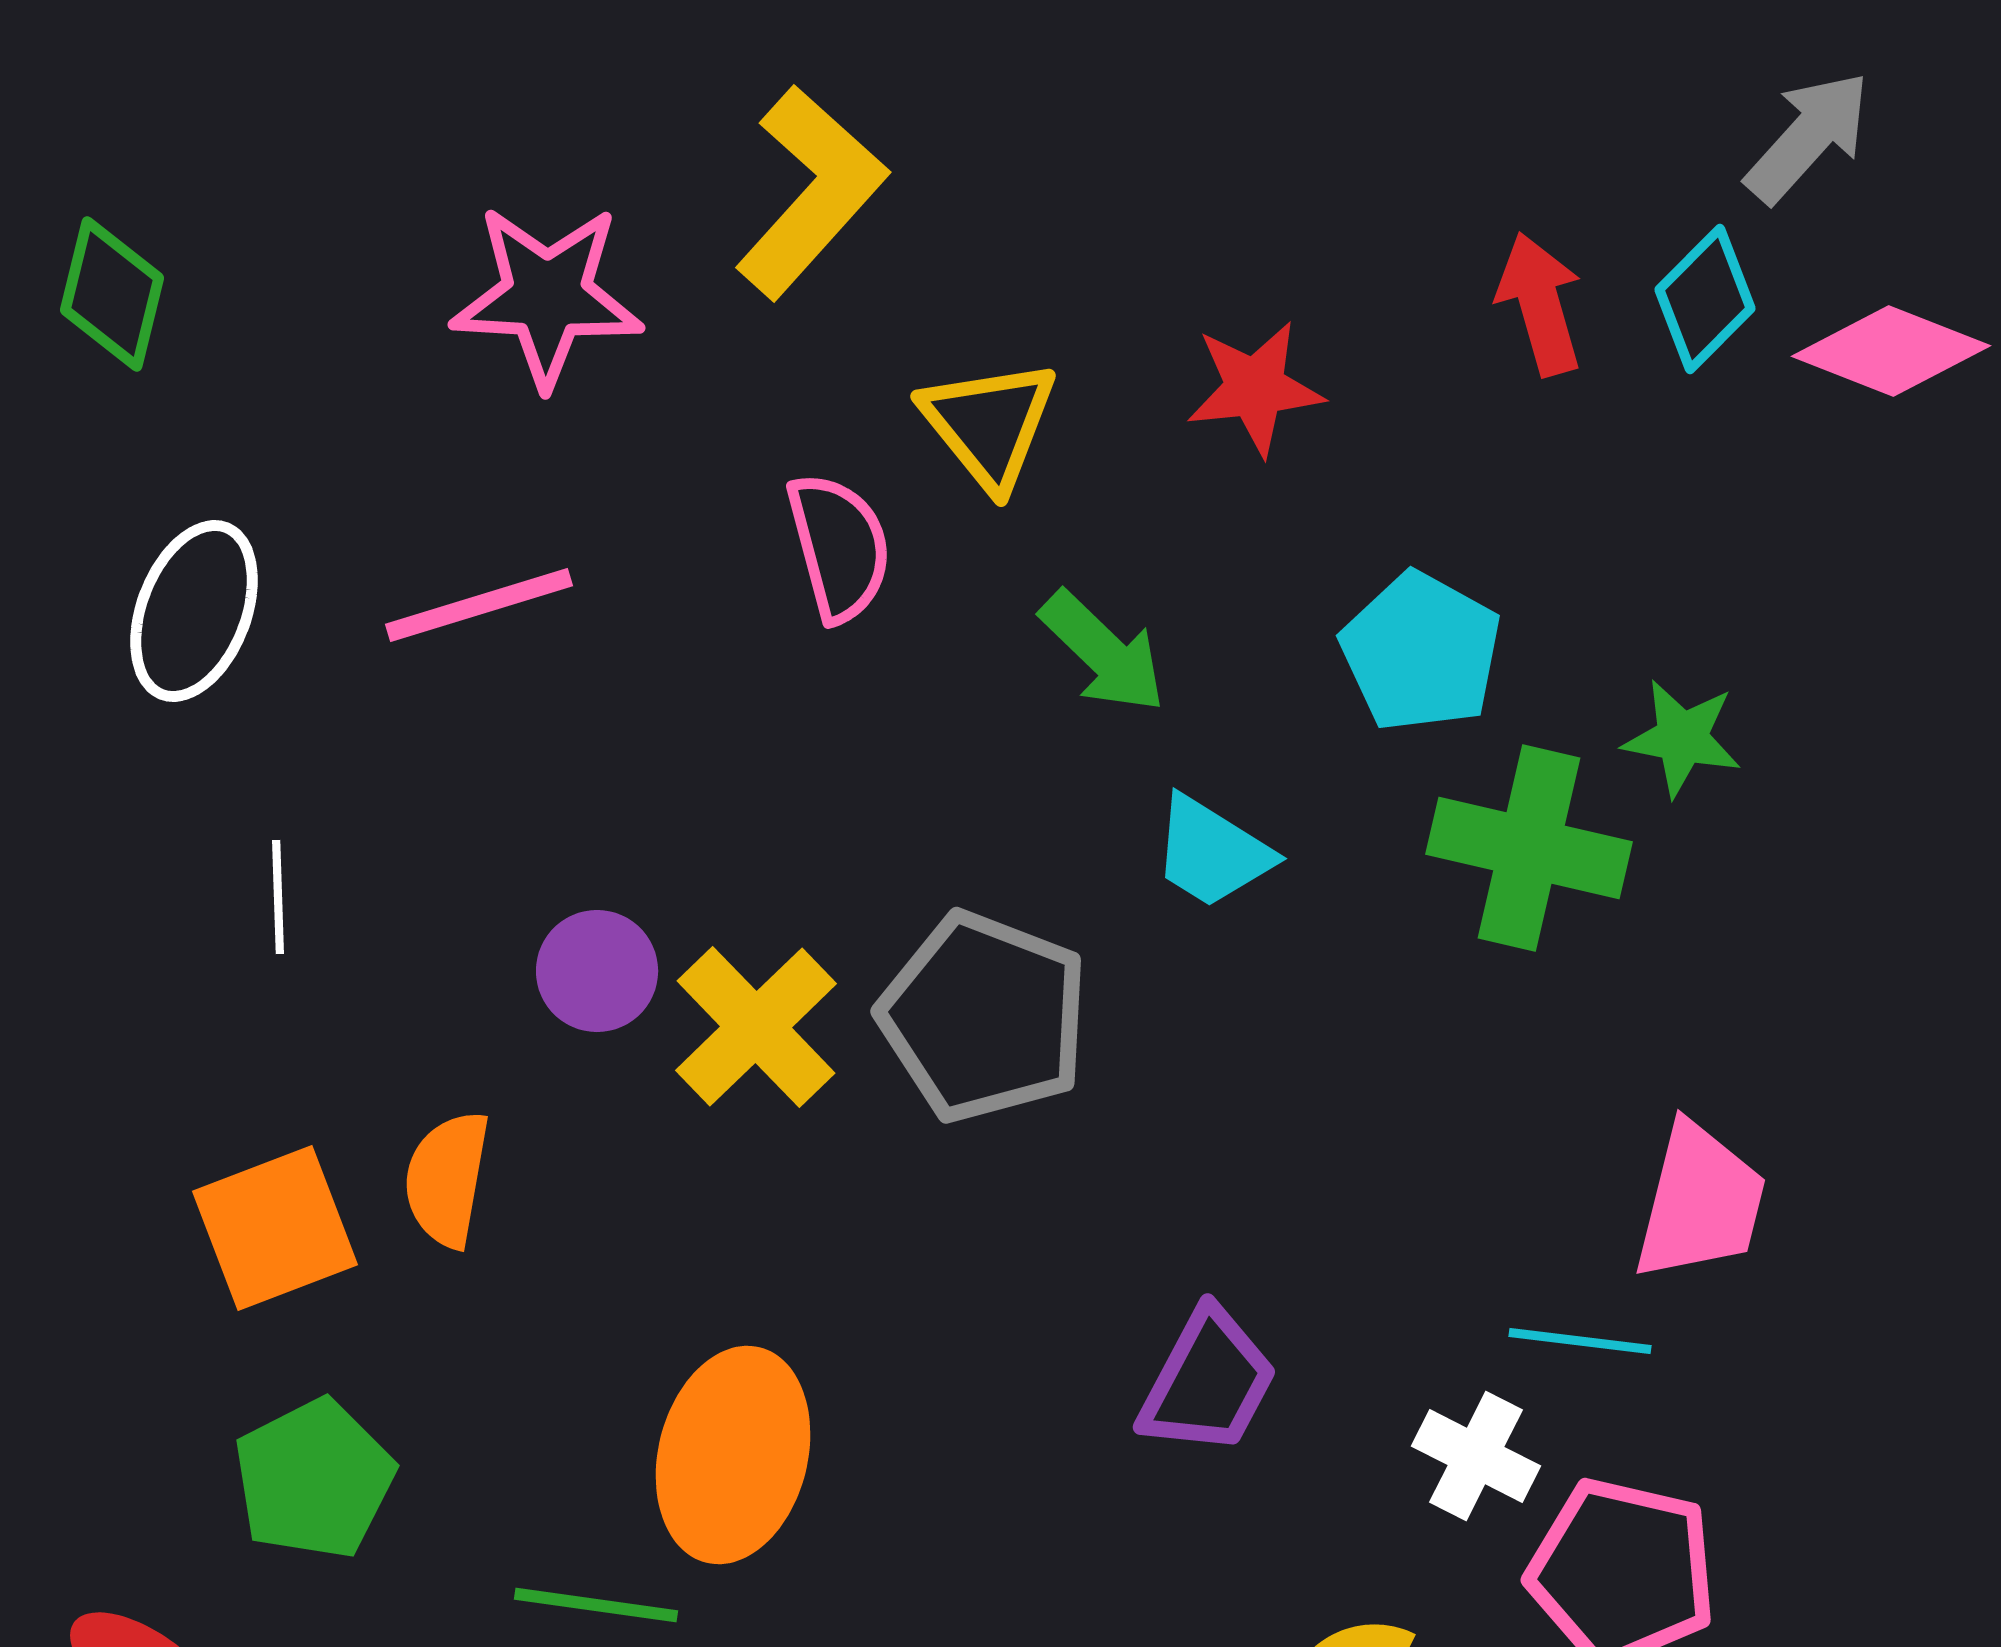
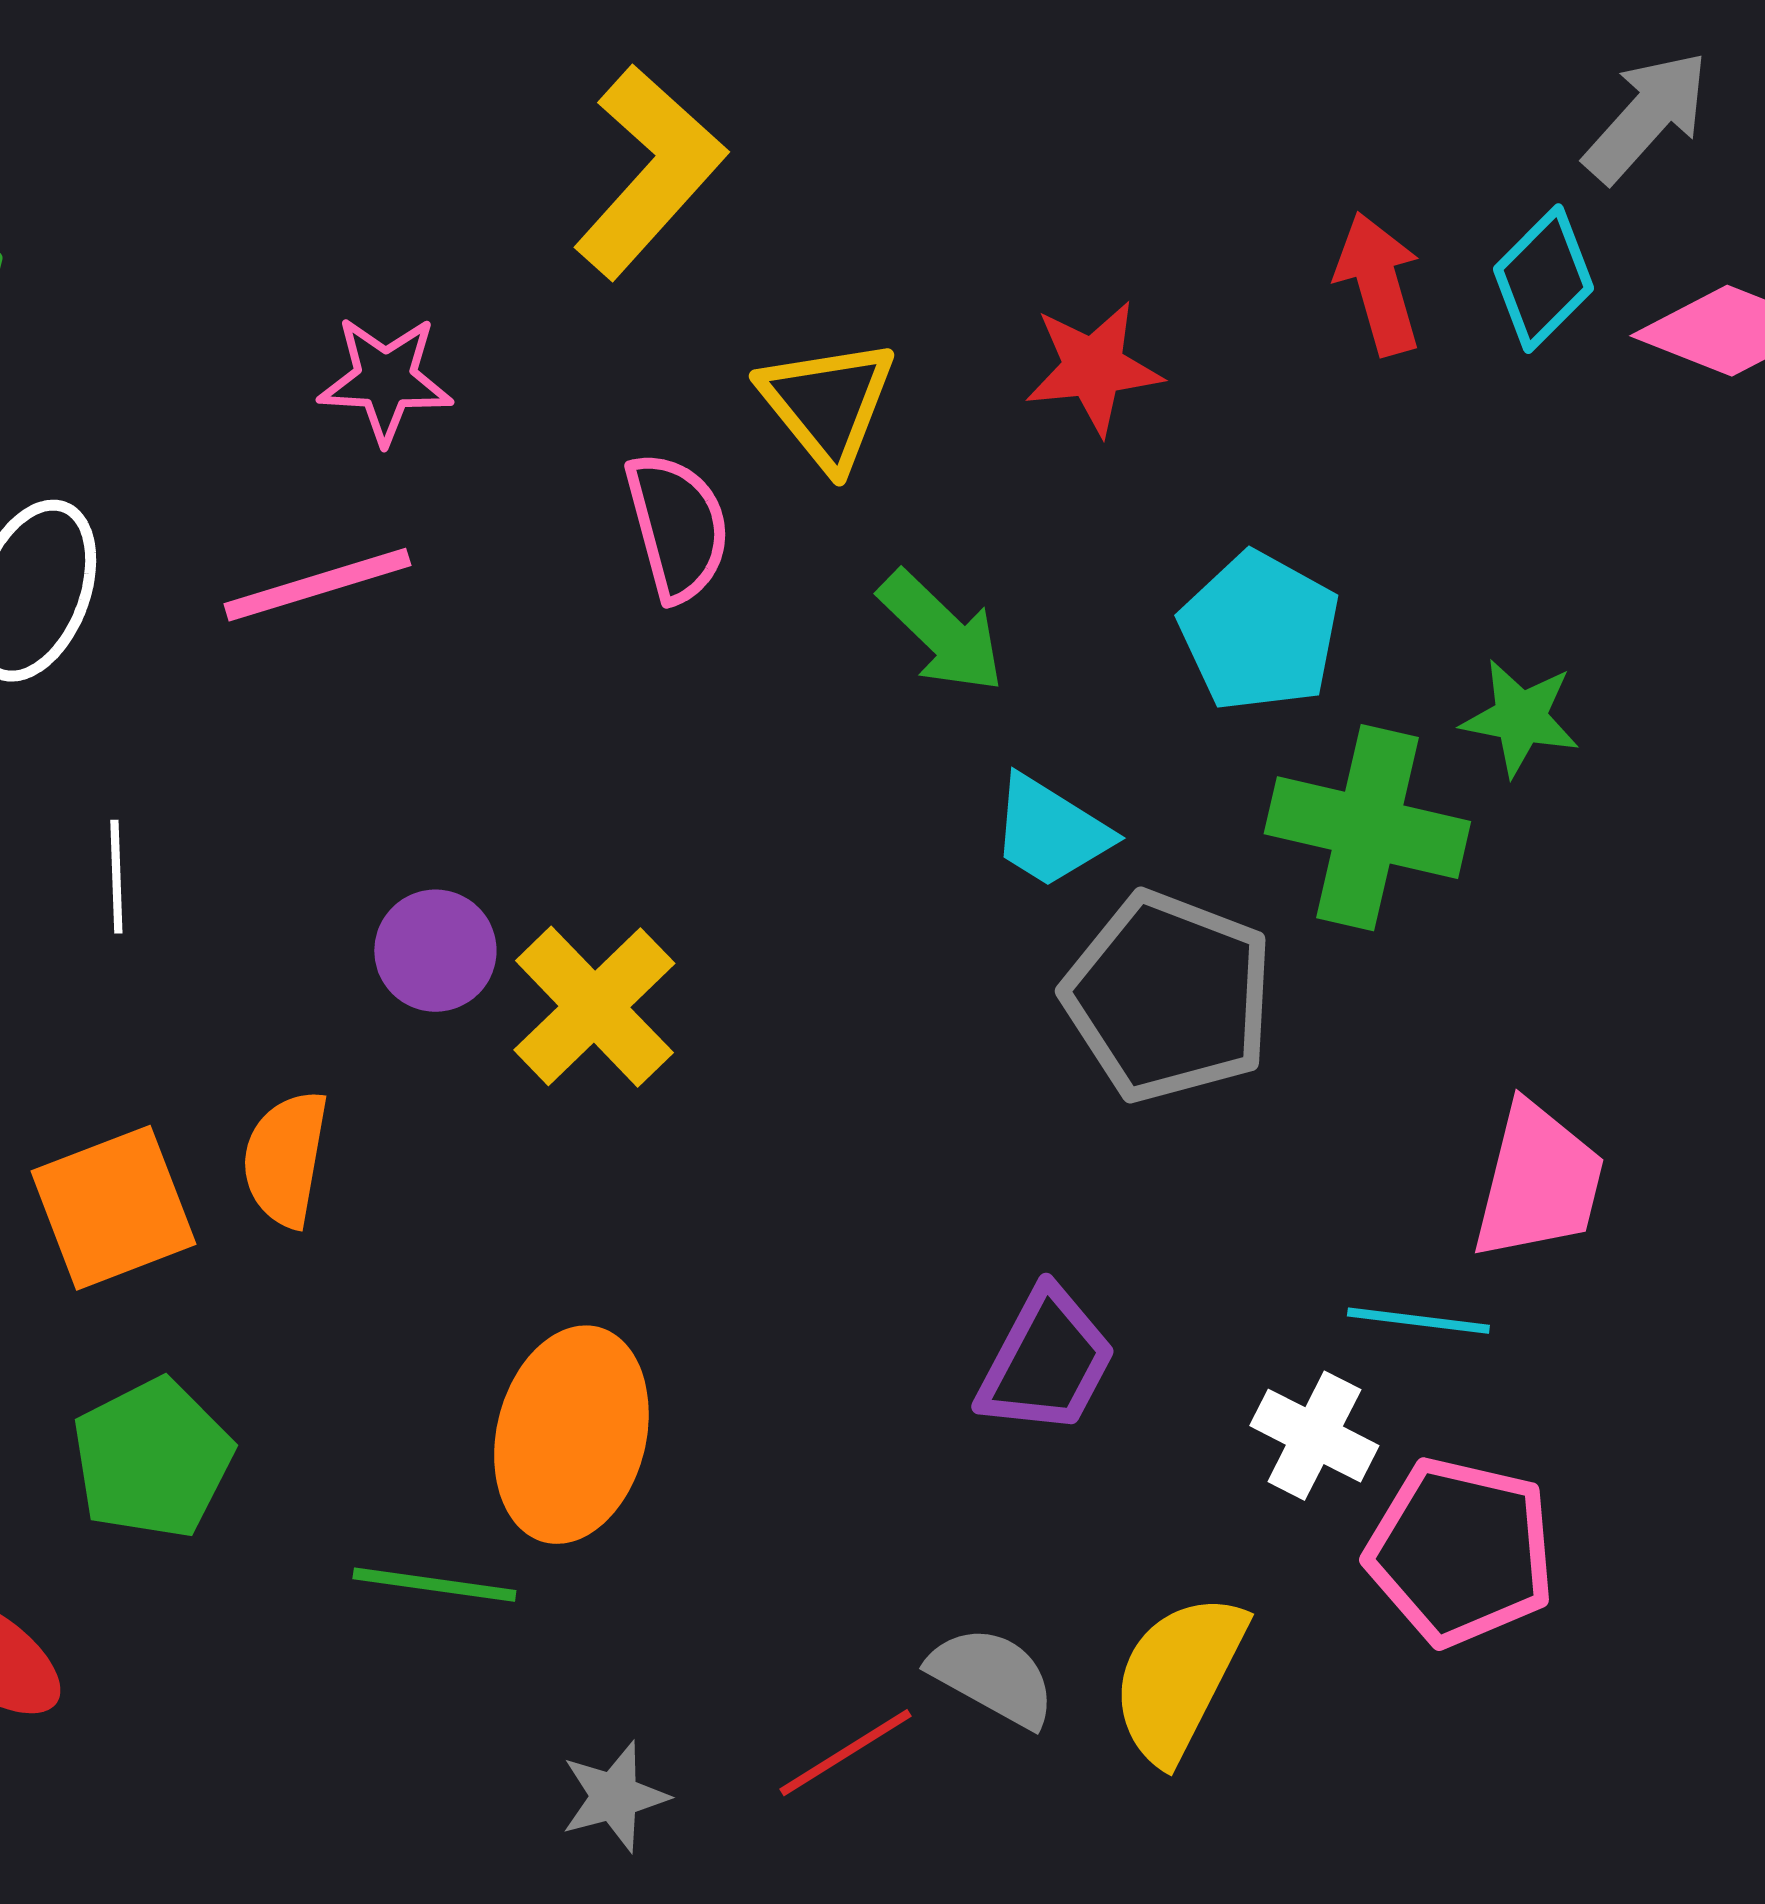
pink star: (547, 296) -> (385, 380), moved, size x0.7
gray pentagon: (984, 1017) -> (1168, 997), moved

